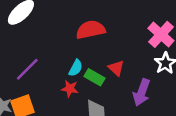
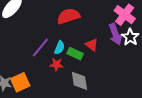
purple line: (27, 69) -> (40, 47), moved
purple arrow: (142, 92) -> (115, 34), moved, turned -35

